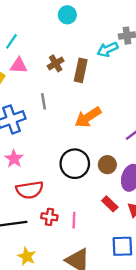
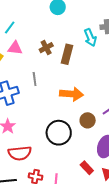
cyan arrow: (107, 49) -> (90, 38), turned -90
orange arrow: (88, 117) -> (71, 94), turned -145
brown circle: (107, 165) -> (88, 120), moved

